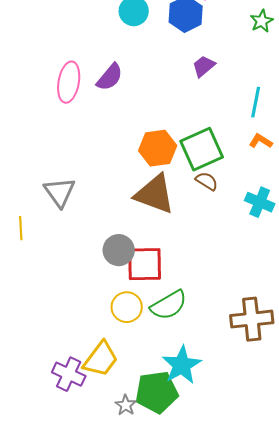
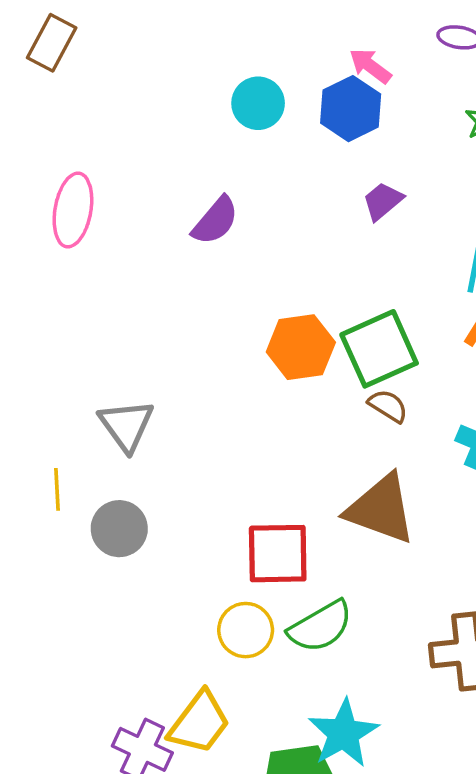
pink ellipse: (69, 82) -> (73, 210), moved
brown triangle: (155, 194) -> (381, 509), moved
gray circle: (119, 250) -> (119, 529), moved

